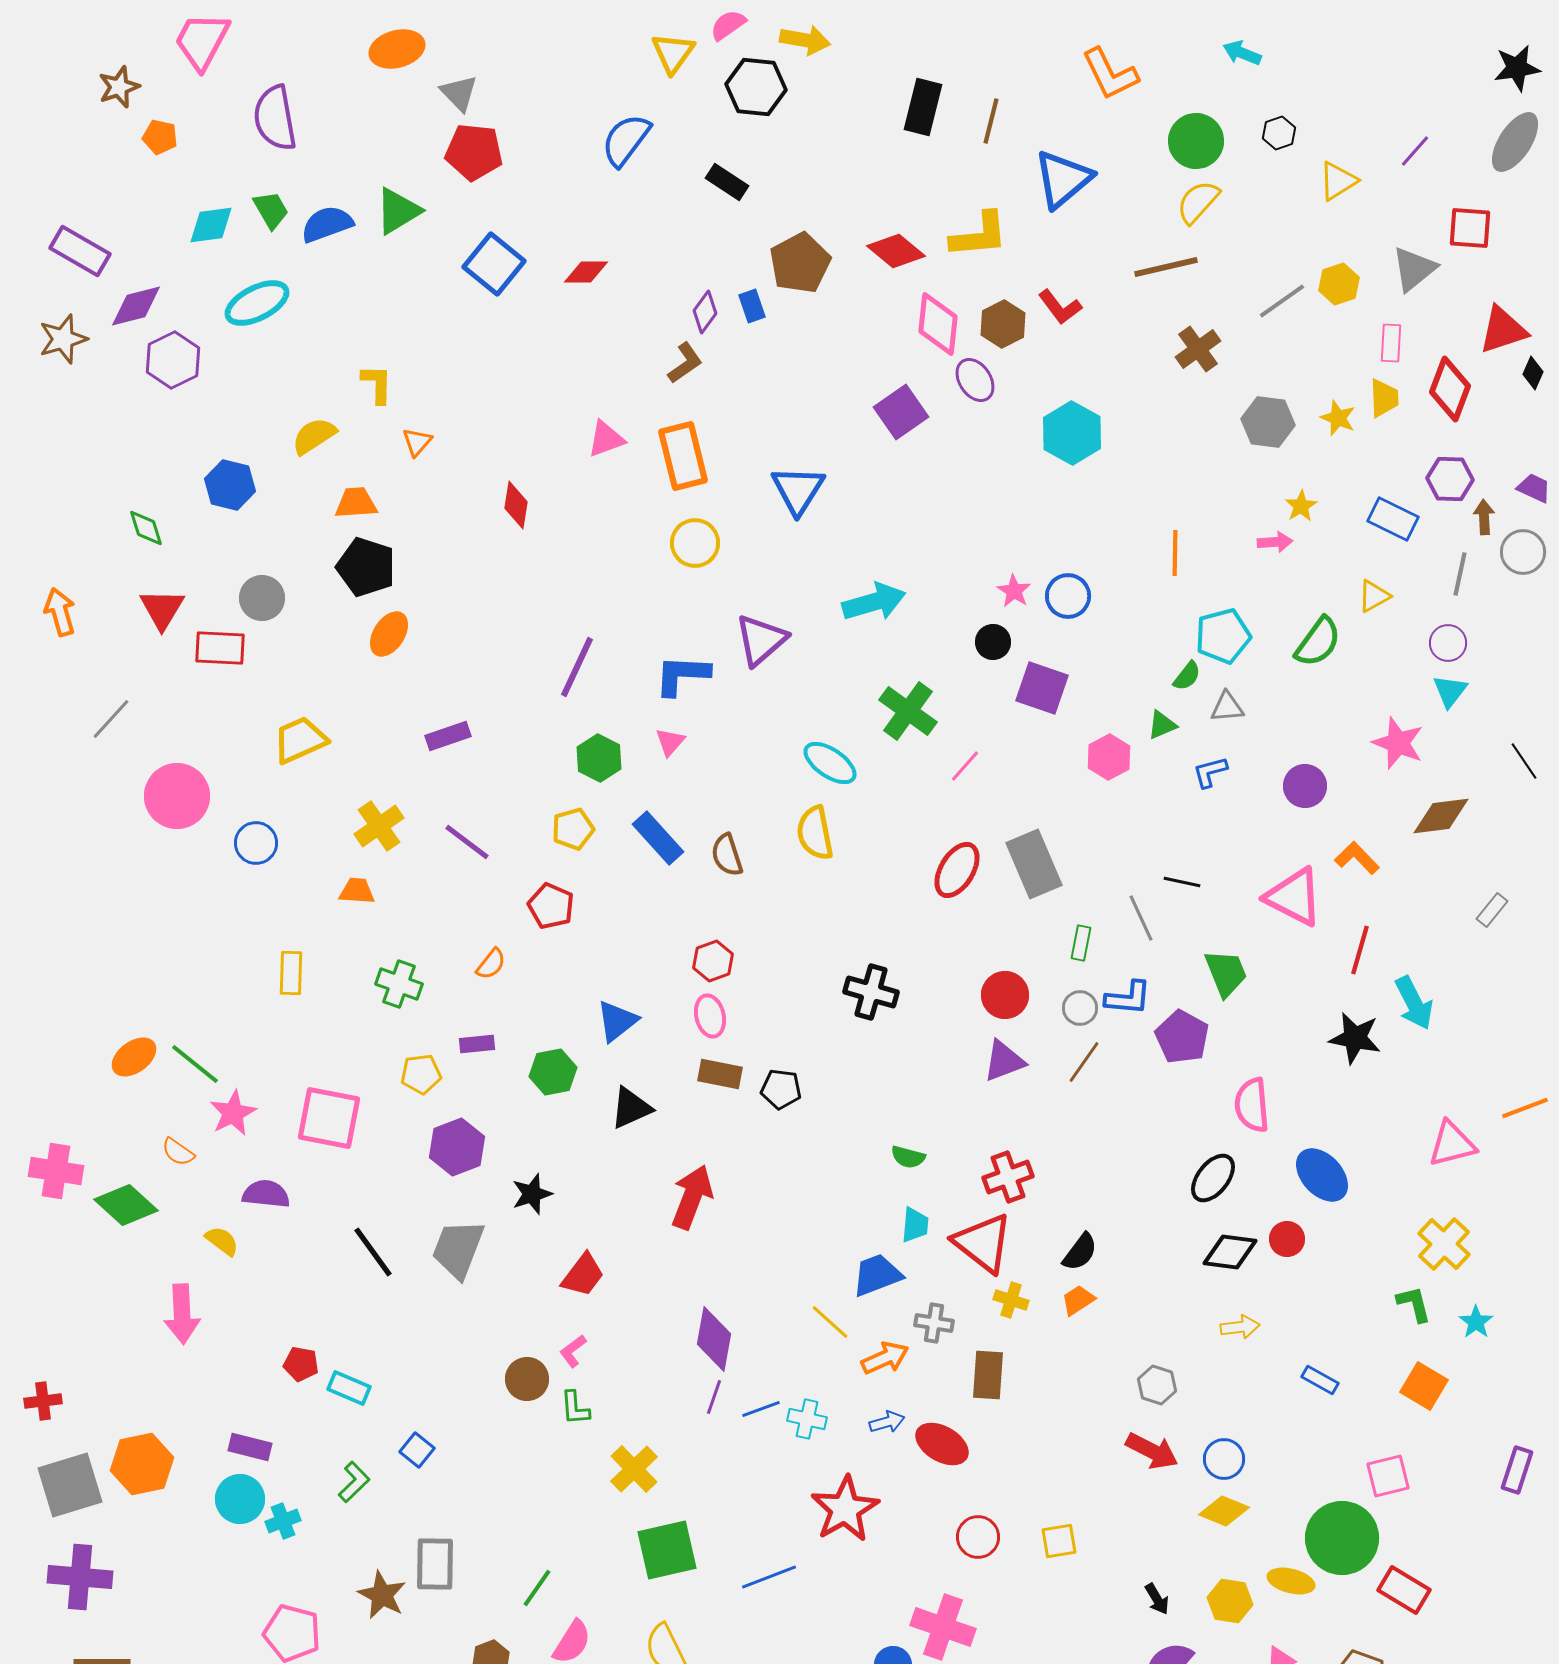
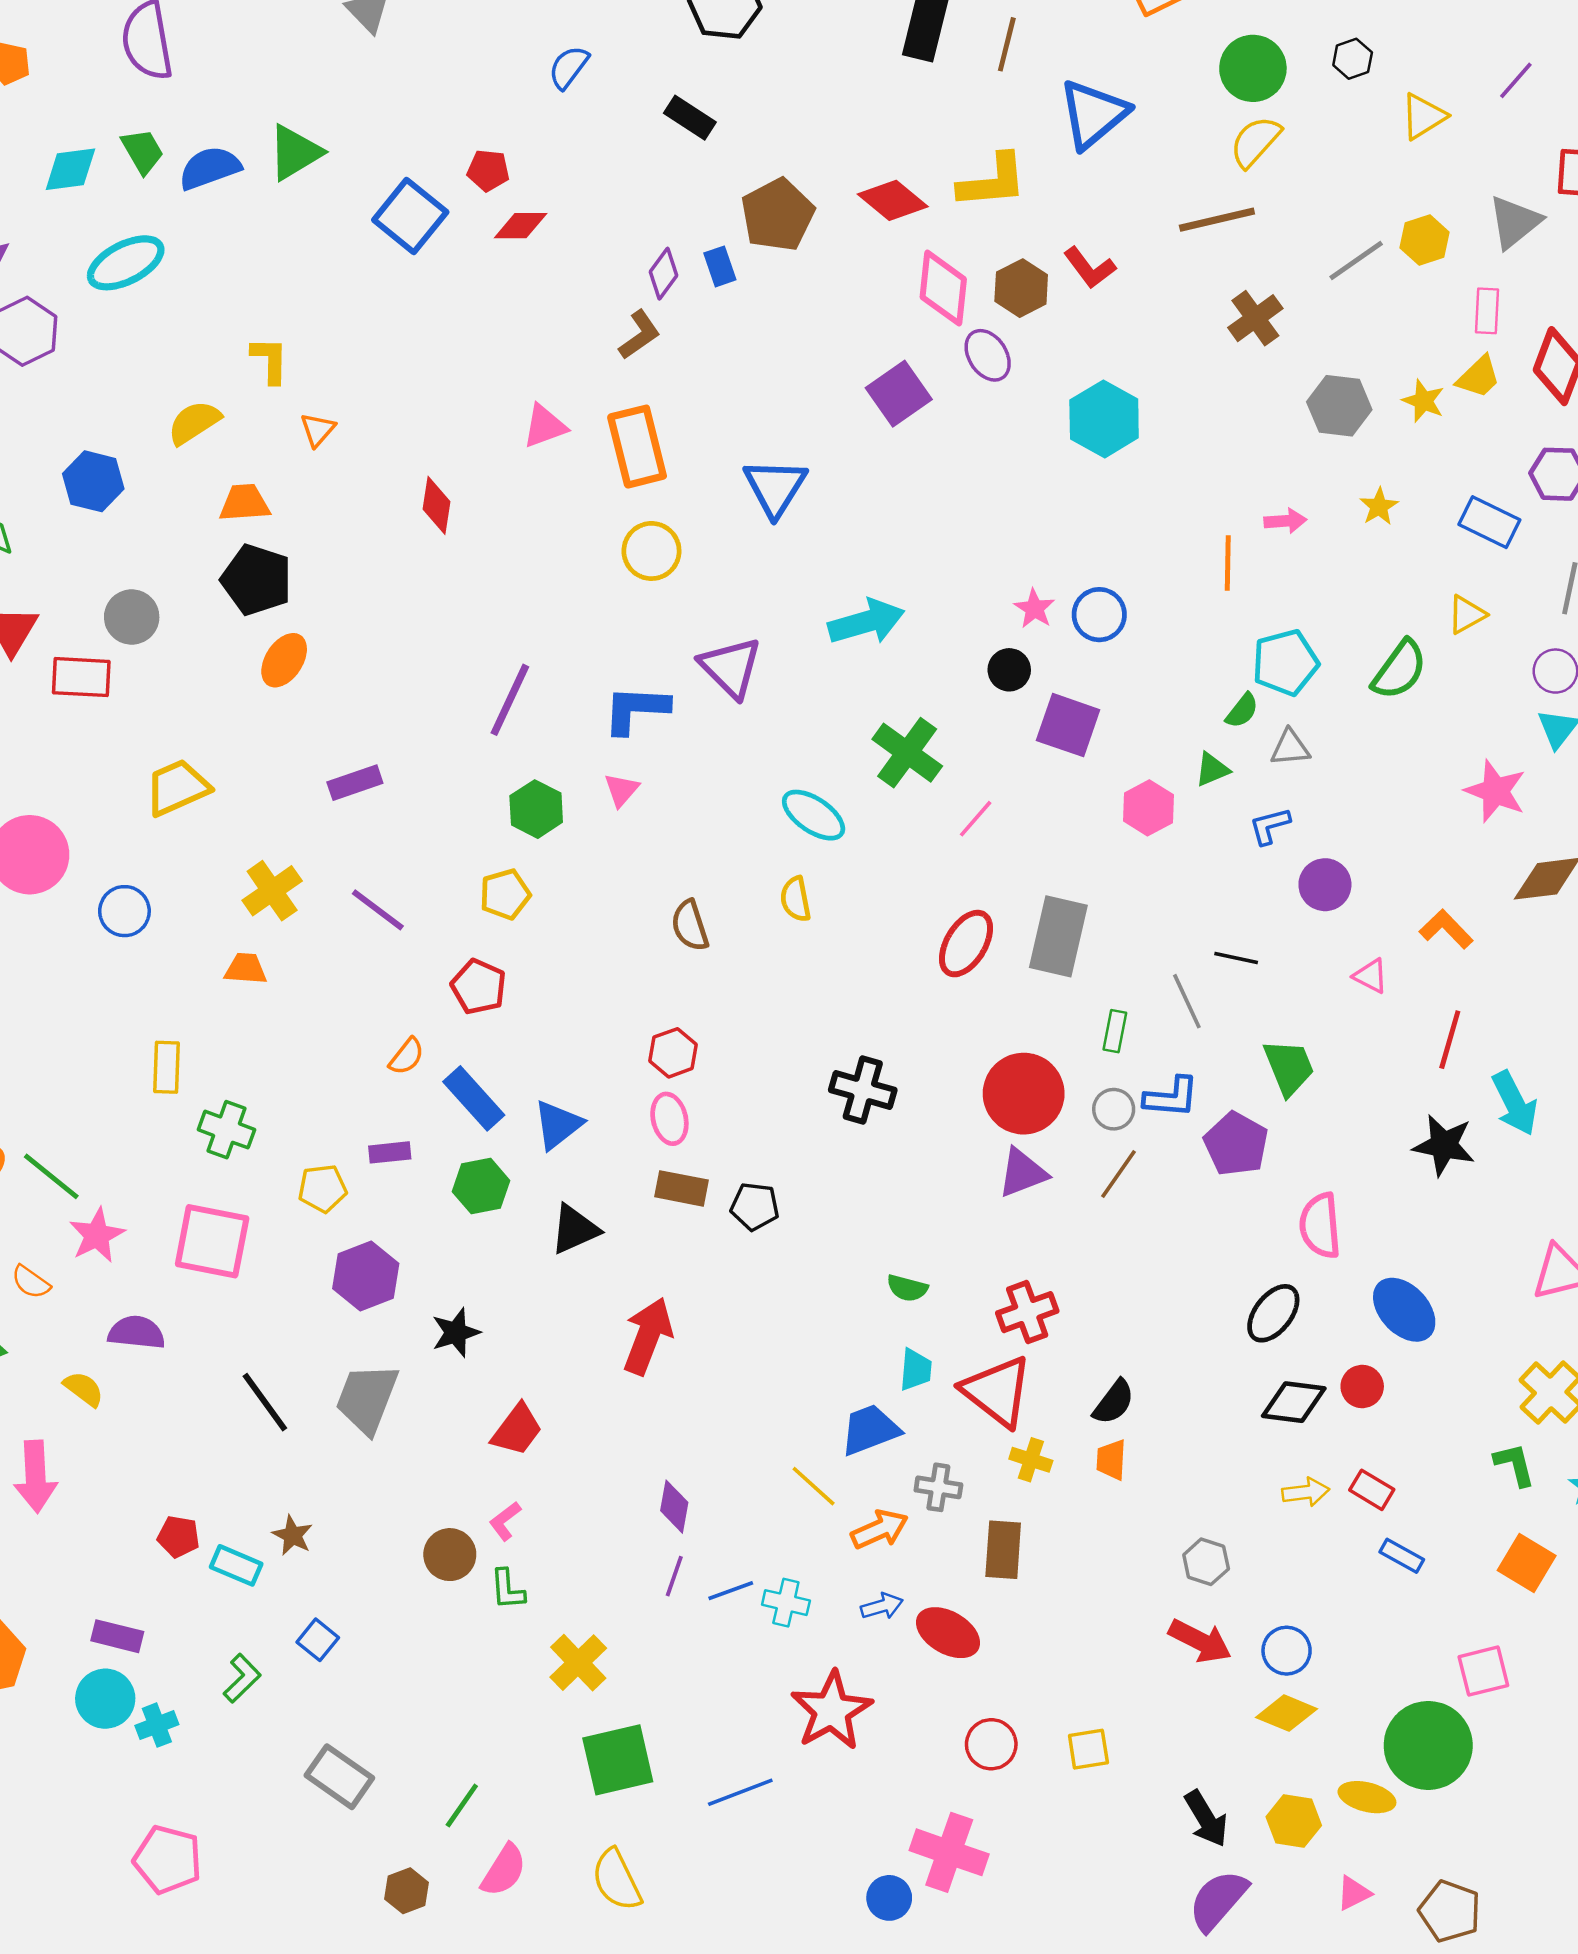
blue semicircle: (626, 140) -> (569, 67), size x0.7
red pentagon: (474, 152) -> (488, 170), moved, size x0.6
yellow trapezoid: (1384, 398) -> (1479, 377), turned 48
pink arrow: (1275, 542) -> (1285, 521), moved
purple triangle: (761, 640) -> (731, 667), turned -34
purple circle: (1305, 786) -> (1325, 885), moved
yellow semicircle: (815, 833) -> (796, 899), size x0.7
blue rectangle: (658, 838) -> (474, 1098), moved
gray rectangle: (1034, 864) -> (1058, 936), turned 36
pink triangle: (1294, 897) -> (1371, 976), size x0.5
green cross: (399, 984) -> (226, 1130), moved
red circle: (1005, 995) -> (1024, 1094), size x1.4
orange trapezoid: (1078, 1300) -> (1111, 1460), turned -54
purple diamond: (714, 1339) -> (674, 1507), size x0.7
gray rectangle: (435, 1564) -> (339, 1777), turned -56
red rectangle: (1404, 1590) -> (1372, 1490), moved, size x0.7
brown star: (382, 1595) -> (293, 1535), moved, size x0.7
black arrow: (1157, 1599) -> (1206, 1819), size x1.5

